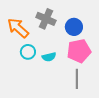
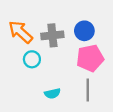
gray cross: (46, 19) -> (52, 35), moved, turned -30
cyan semicircle: (49, 57) -> (52, 94), moved

